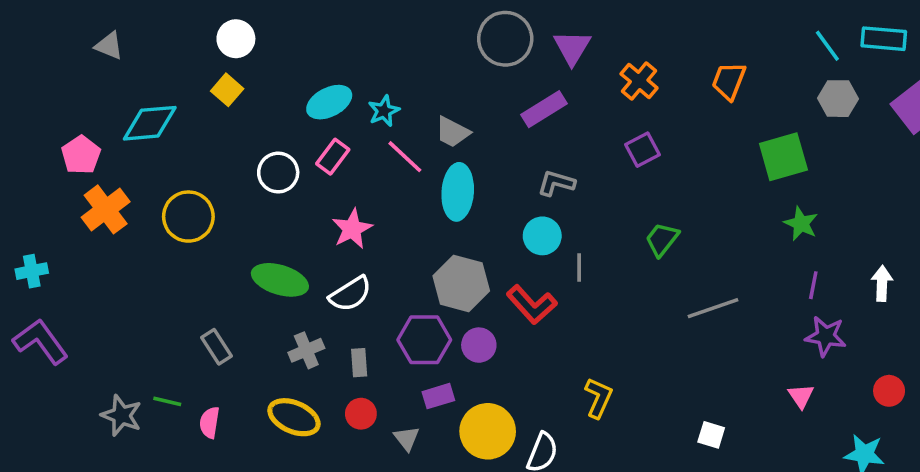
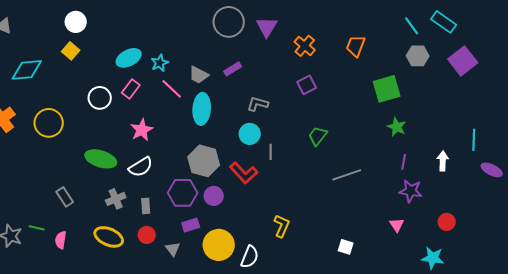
cyan rectangle: (884, 39) -> (444, 22), turned 30
purple rectangle: (544, 109) -> (233, 69), moved, size x0.7

